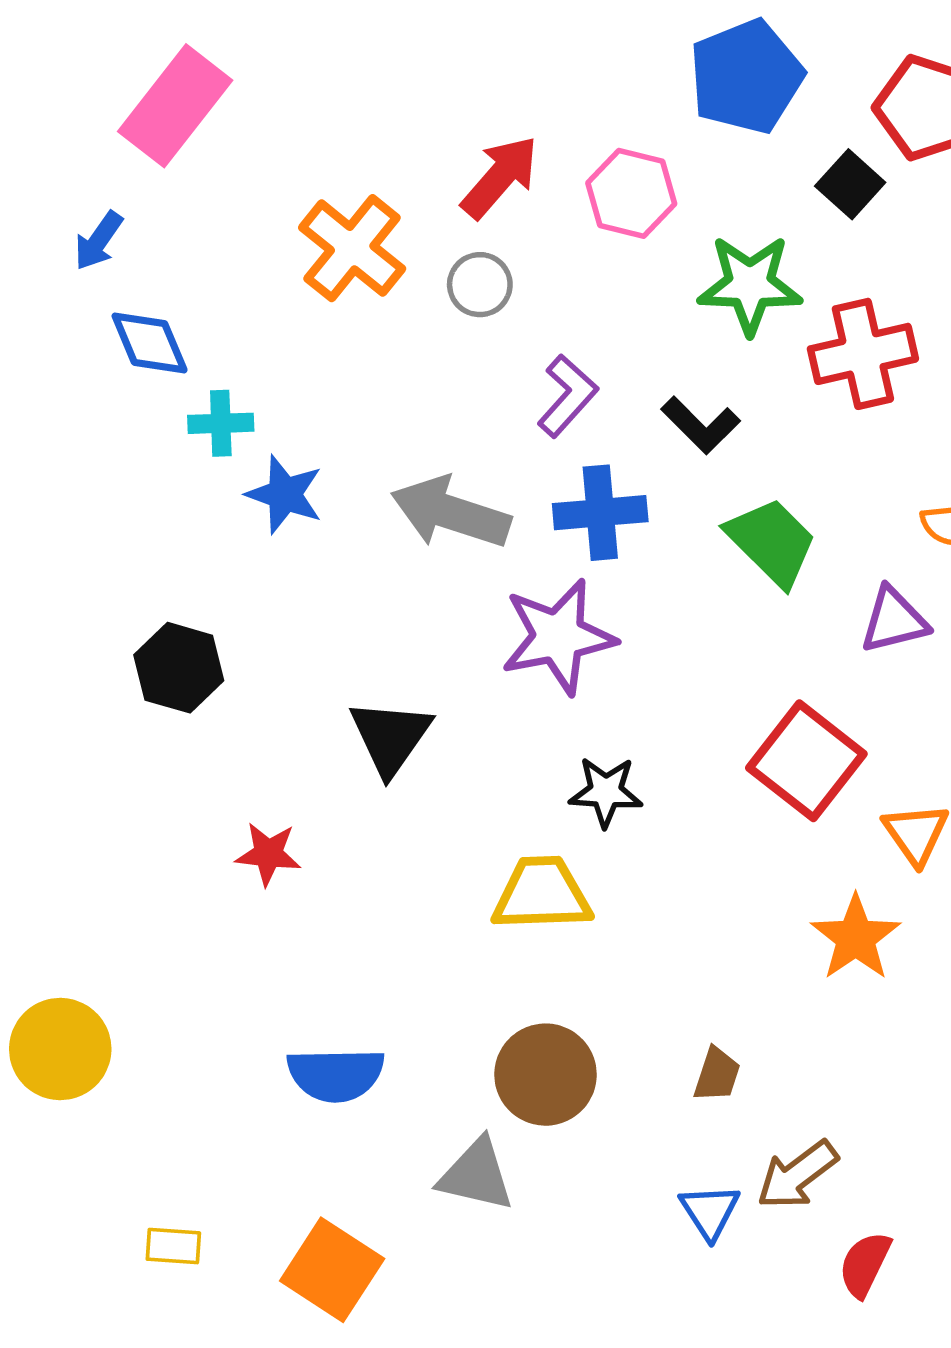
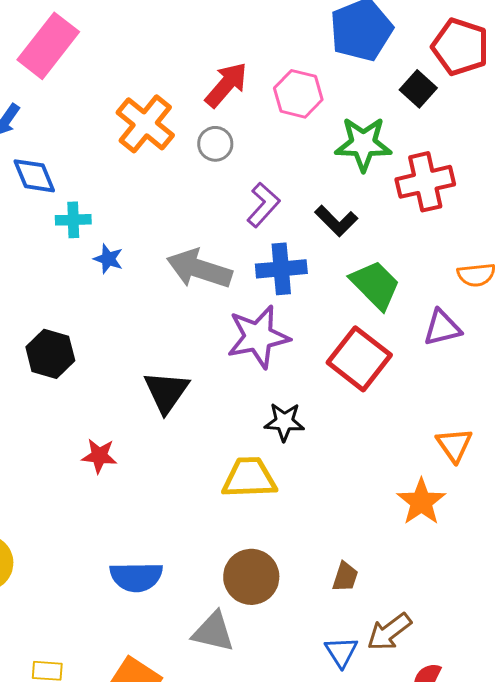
blue star: (285, 494) -> (108, 259), size x0.7
red square: (806, 761) -> (359, 359), moved

